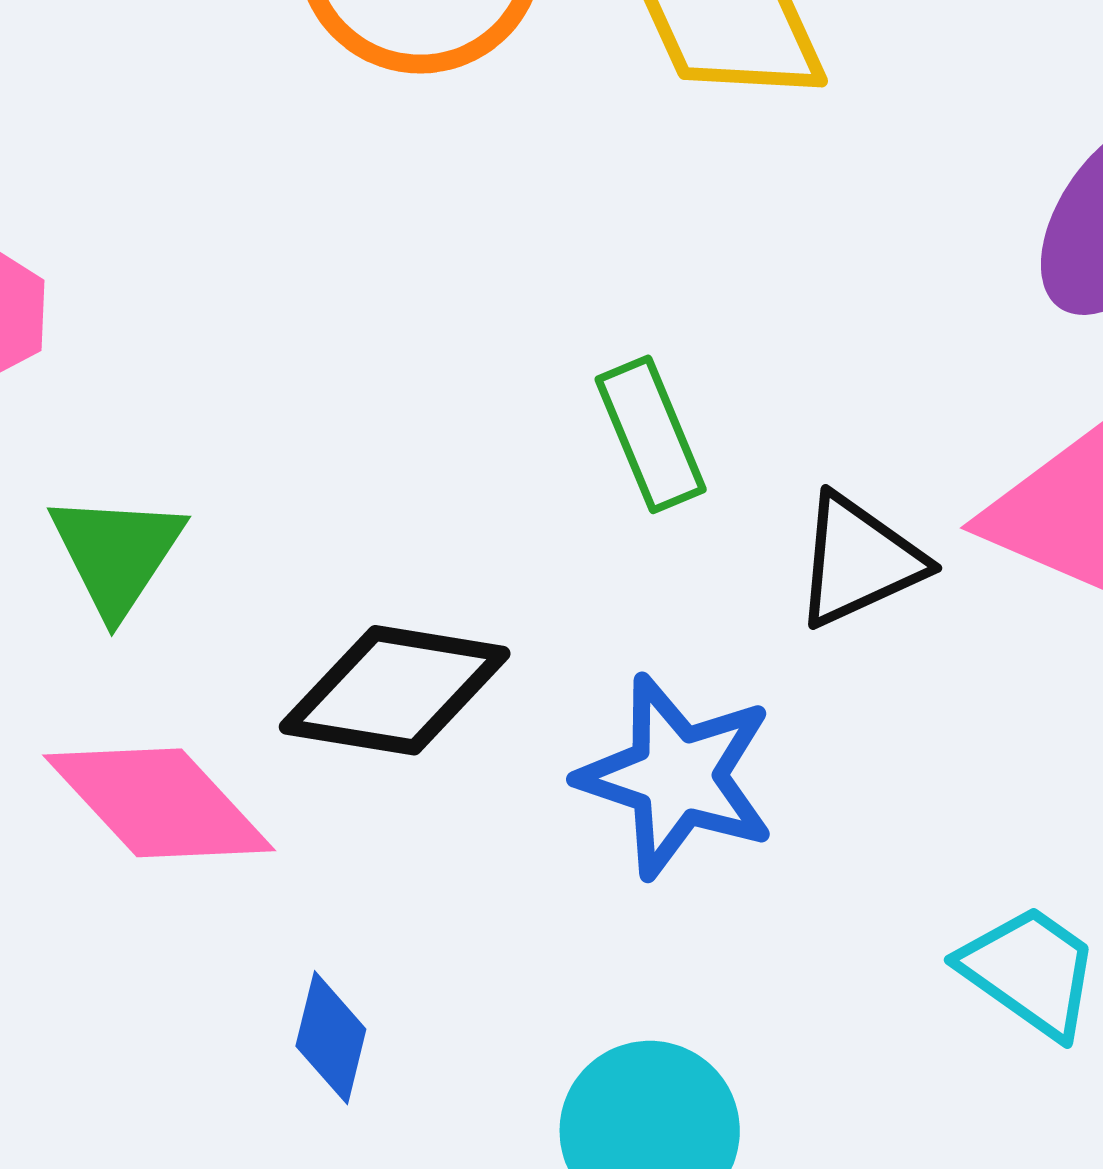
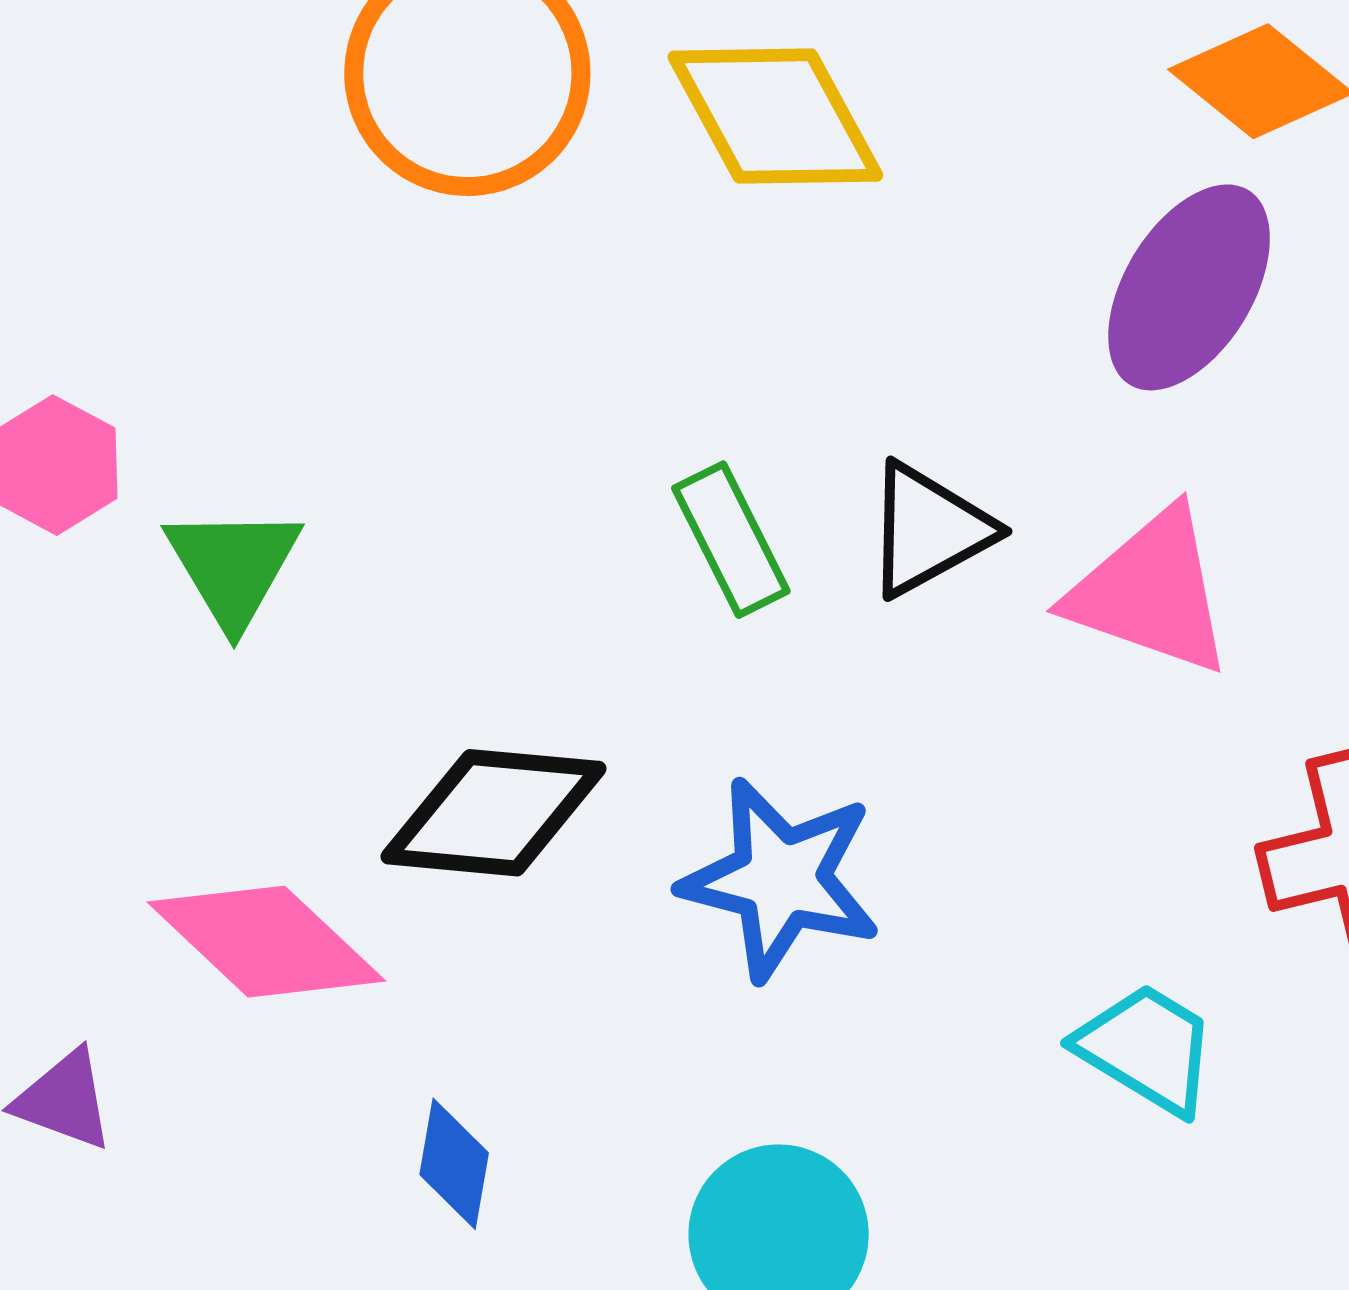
green triangle: (117, 554) -> (233, 566), moved
black triangle: (859, 561) -> (929, 530), moved

